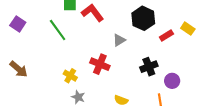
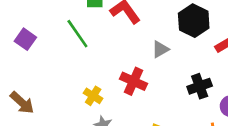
purple square: (18, 24) -> (25, 39), moved
brown arrow: (19, 69) -> (22, 103), moved

